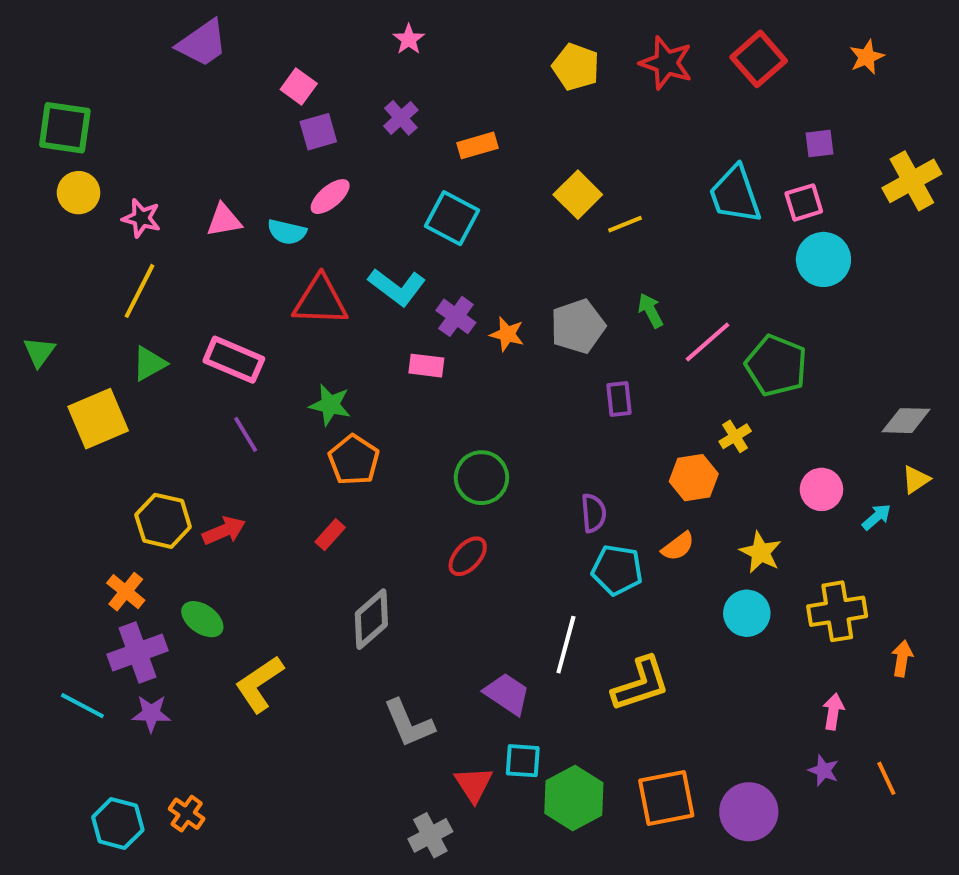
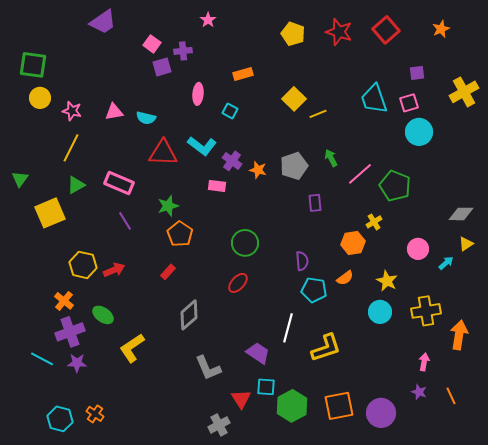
purple cross: (401, 118) -> (183, 51), moved, turned 36
pink ellipse: (330, 197) -> (198, 94), moved, turned -45
cyan square: (452, 218) -> (230, 111), size x0.6
green star: (330, 405) -> (168, 206), turned -30
orange arrow: (902, 658) -> (459, 335), size x1.6

